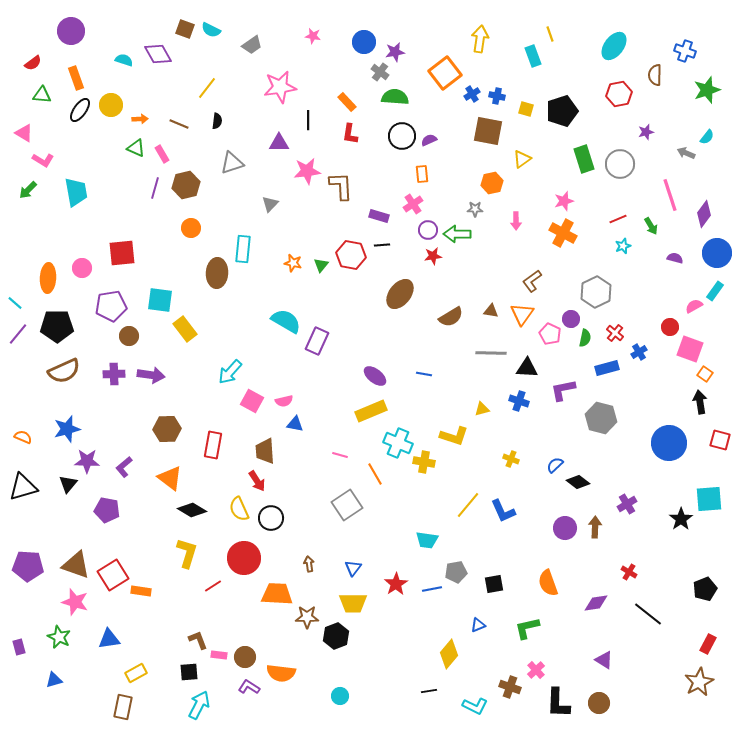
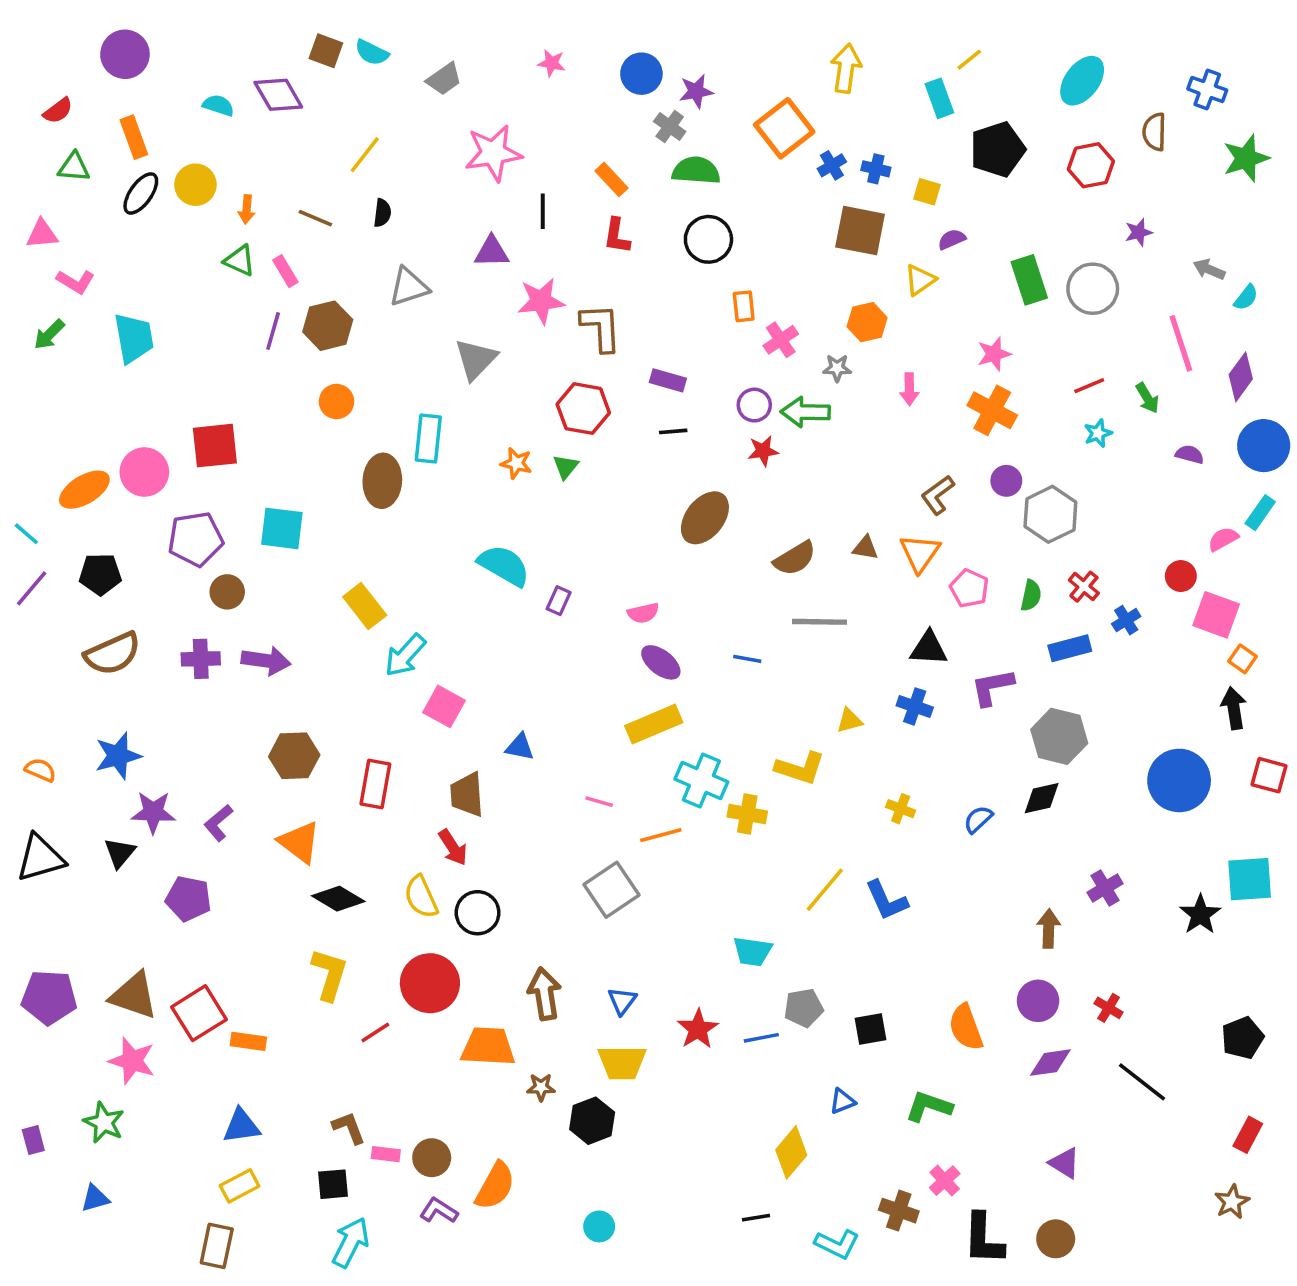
yellow line: (550, 34) -> (969, 60), turned 70
black pentagon: (562, 111) -> (998, 149), moved
orange arrow: (140, 119) -> (247, 209), turned 98
pink triangle: (24, 133) -> (42, 234), turned -36
cyan semicircle: (707, 137) -> (1246, 298), moved
purple semicircle: (429, 140) -> (952, 239), moved
gray triangle: (270, 204) -> (476, 359), size x1.5
pink cross: (413, 204) -> (781, 340), moved
red hexagon: (351, 255) -> (583, 409), moved
pink circle: (82, 268) -> (144, 472), size x1.4
orange ellipse: (48, 278) -> (84, 490), turned 56
purple circle: (571, 319) -> (1006, 481), moved
black pentagon: (57, 326) -> (100, 574), size x0.7
yellow rectangle: (185, 329) -> (365, 606), moved
purple rectangle: (317, 341) -> (559, 601), size x0.6
gray line: (491, 353) -> (819, 622), moved
pink semicircle: (284, 401) -> (643, 613), moved
orange line: (375, 474) -> (661, 835), turned -75
black diamond: (578, 482) -> (1042, 798), moved, turned -50
purple circle: (565, 528) -> (1038, 1001), moved
brown arrow: (309, 564) -> (545, 994), size x1.8
brown star: (307, 617) -> (541, 1087), size x0.7
green L-shape: (527, 628) -> (929, 1107), turned 32
blue triangle: (109, 639) -> (241, 1126), moved
orange semicircle: (281, 673) -> (495, 1186), turned -68
brown star: (699, 682) -> (1232, 1202), size x0.7

